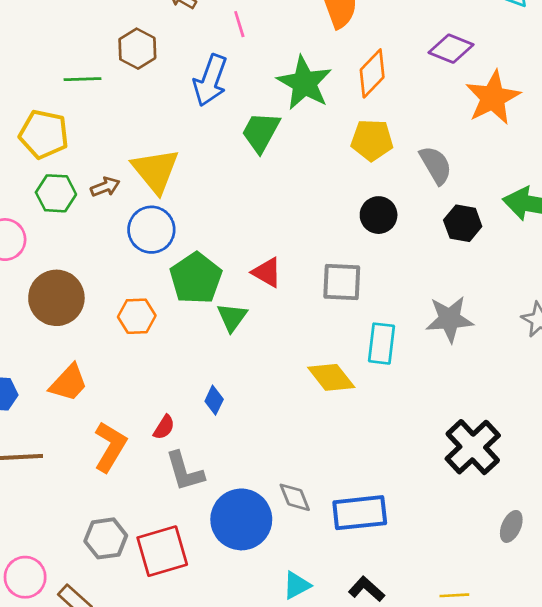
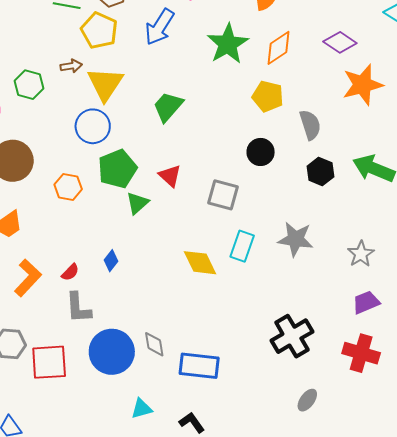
green trapezoid: (261, 132) -> (168, 107), moved
yellow pentagon: (44, 134) -> (99, 31), moved
brown arrow: (105, 187) -> (71, 66), moved

